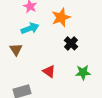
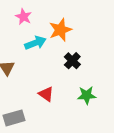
cyan arrow: (30, 28) -> (35, 43), moved

